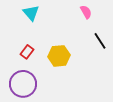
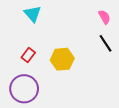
pink semicircle: (86, 12) -> (104, 17), moved

